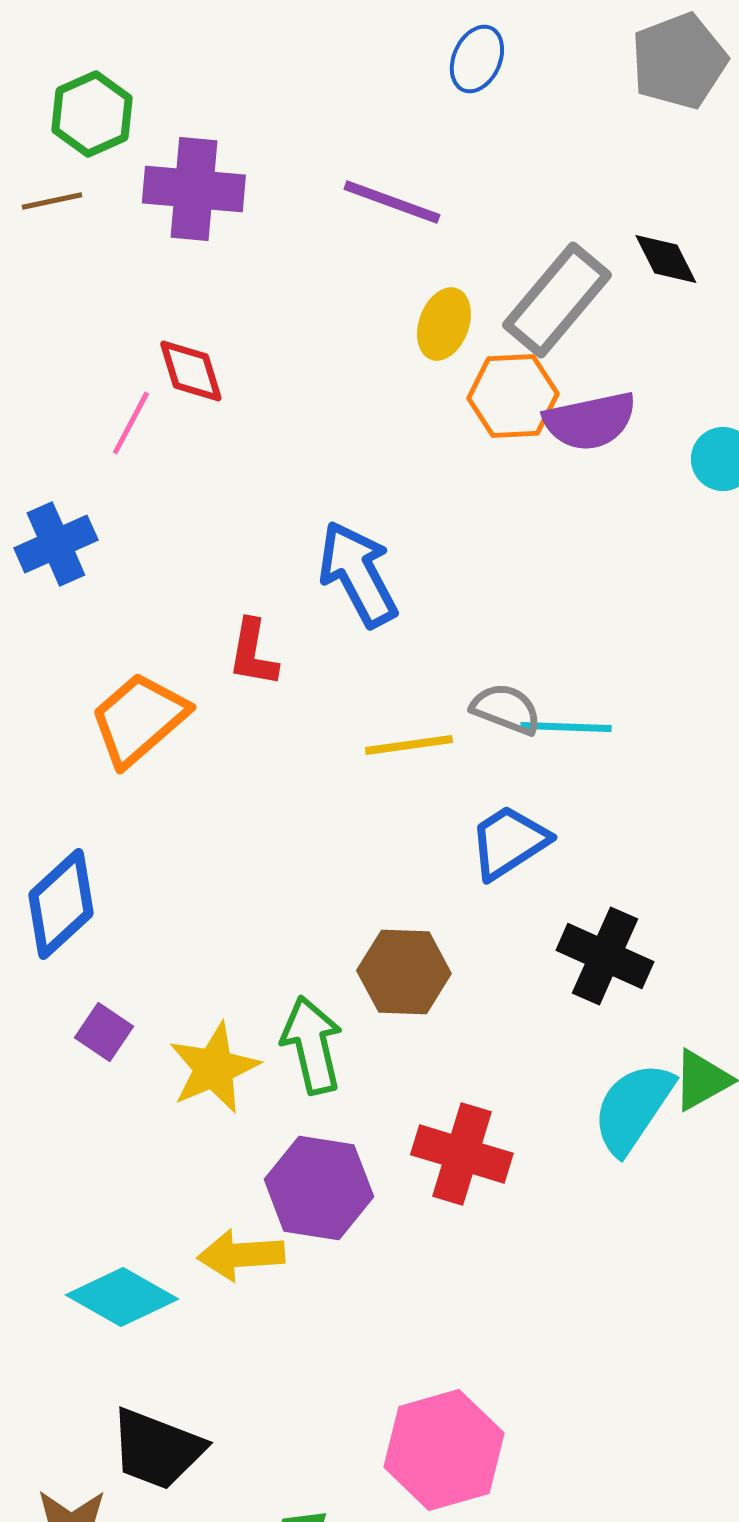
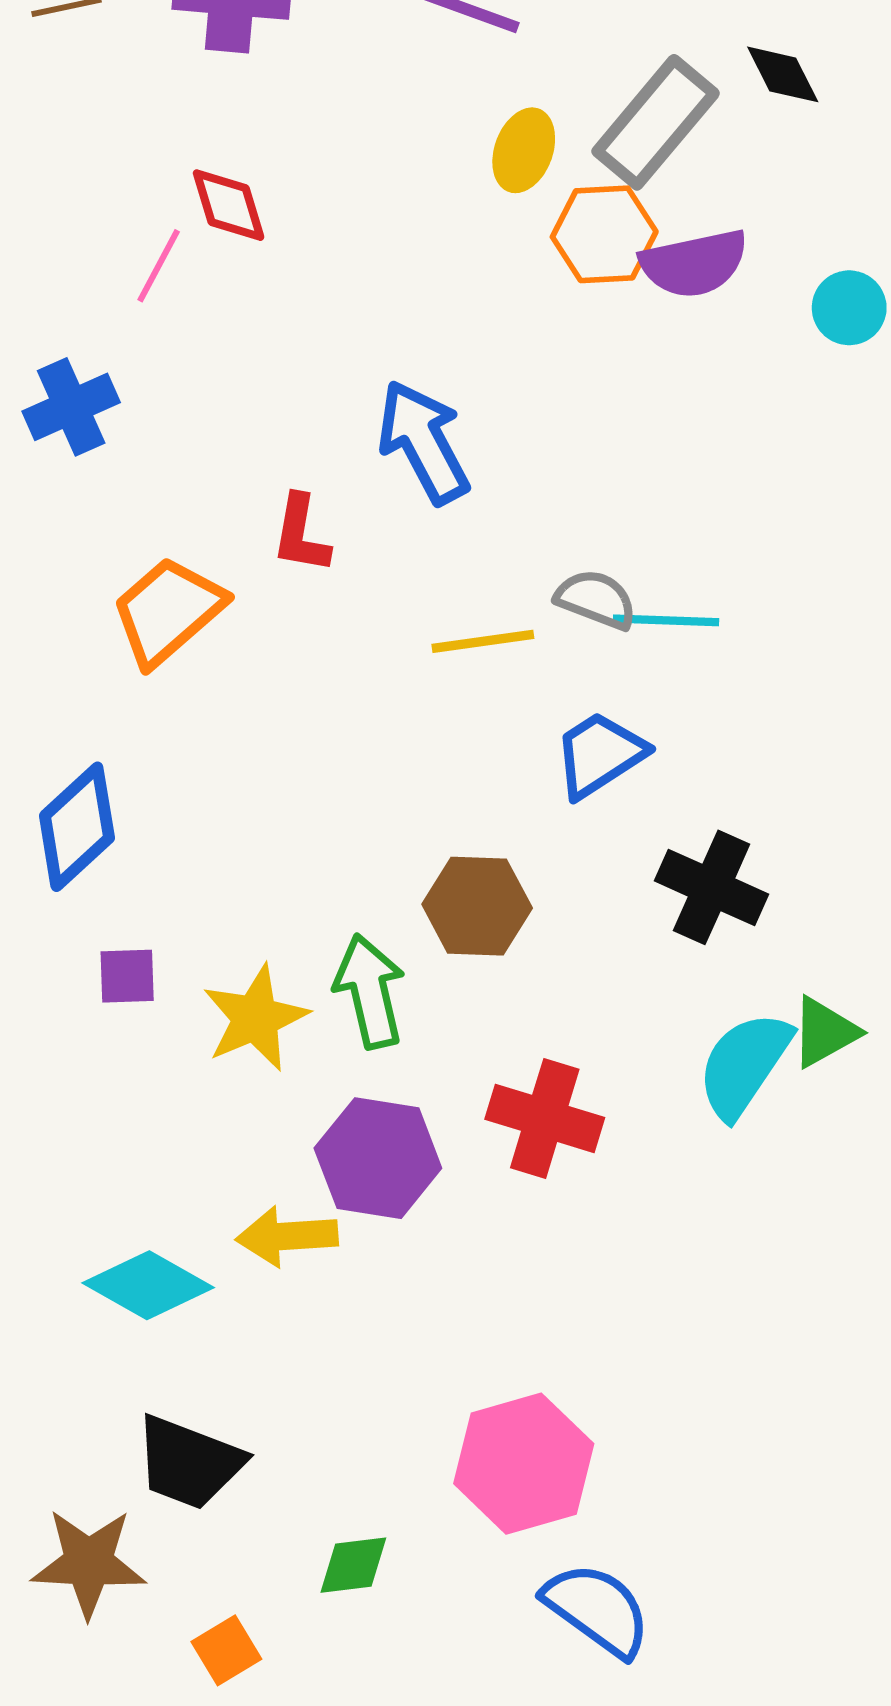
purple square: (104, 1032) -> (127, 976), turned -36

